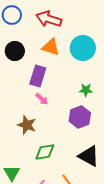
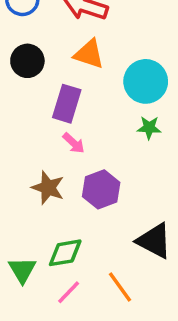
cyan circle: (83, 48) -> (146, 81), moved
purple hexagon: (80, 117) -> (101, 189), moved
green diamond: (45, 152) -> (65, 253), moved

